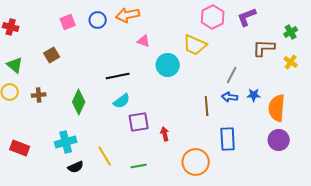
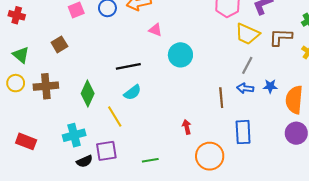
yellow trapezoid: (195, 45) -> (247, 34), moved
brown cross: (39, 95) -> (46, 86), size x1.6
purple square: (139, 122) -> (106, 151), moved
red arrow: (165, 134) -> (187, 127), moved
yellow line: (105, 156) -> (115, 116), moved

